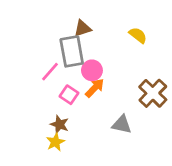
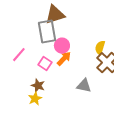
brown triangle: (82, 28) -> (55, 15), size x1.5
yellow semicircle: (138, 35) -> (100, 48), moved, turned -112
pink line: (50, 72) -> (19, 55), moved

